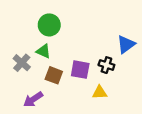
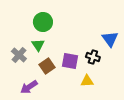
blue triangle: (126, 44) -> (110, 39), turned -30
green triangle: (44, 51) -> (38, 45), turned 32
brown square: (54, 75) -> (47, 66), turned 35

